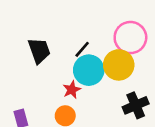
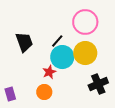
pink circle: (130, 38) -> (85, 22), moved

